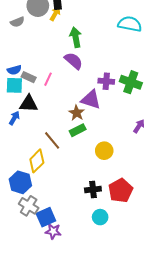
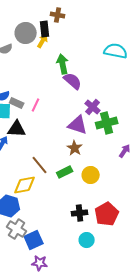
purple semicircle: (74, 61) -> (73, 81), moved
purple cross: (106, 81) -> (93, 107), turned 35
green cross: (131, 82) -> (107, 123), moved, turned -35
brown star: (77, 113) -> (75, 148), moved
green rectangle: (78, 130) -> (65, 172), moved
yellow diamond: (37, 161) -> (25, 185), turned 35
purple star: (53, 231) -> (40, 263), moved

